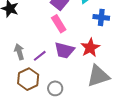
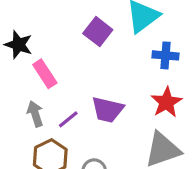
pink rectangle: (59, 24) -> (45, 74), moved
red star: (90, 48) -> (166, 102), moved

